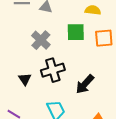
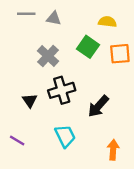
green square: (76, 32) -> (88, 47), turned 36

